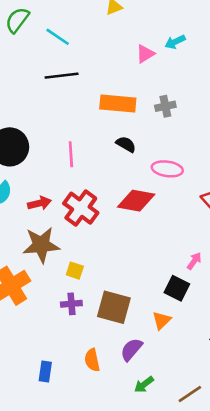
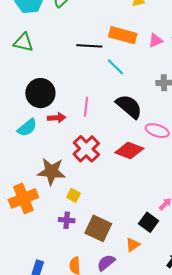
cyan line: (58, 37) -> (116, 67), moved
orange rectangle: (118, 103) -> (123, 35), moved
black semicircle: (126, 144) -> (129, 106), size x1.8
red arrow: (39, 203) -> (57, 118), moved

